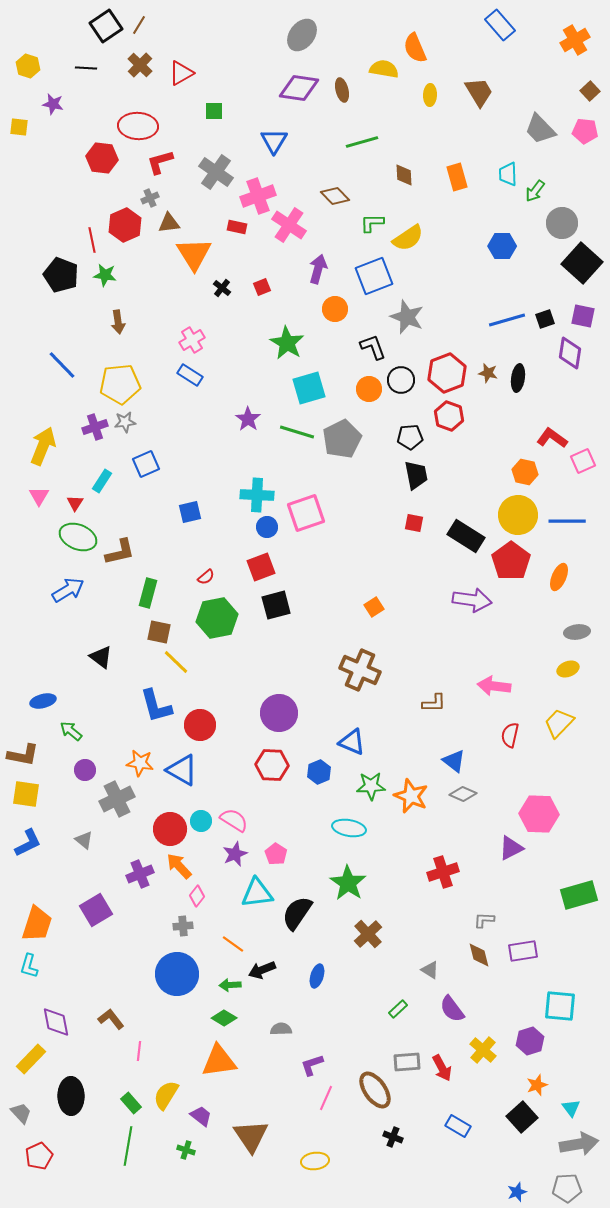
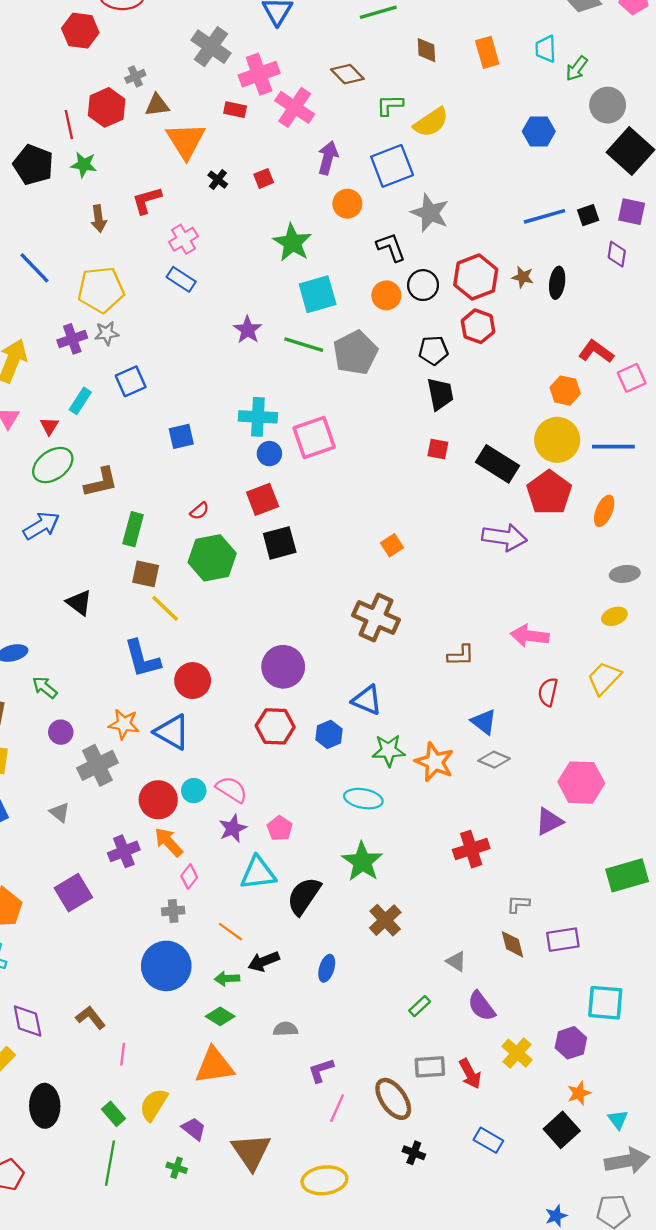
red L-shape: (160, 162) -> (147, 200), moved
purple diamond: (570, 353) -> (617, 254), size x0.7
green ellipse: (78, 537) -> (53, 465), turned -57
yellow ellipse: (315, 1161) -> (324, 1180), size x1.4

